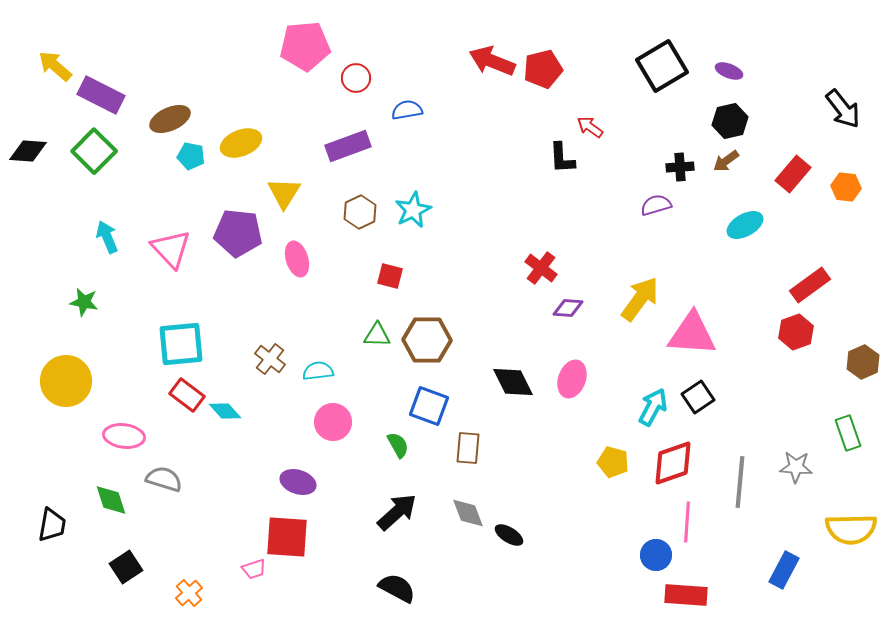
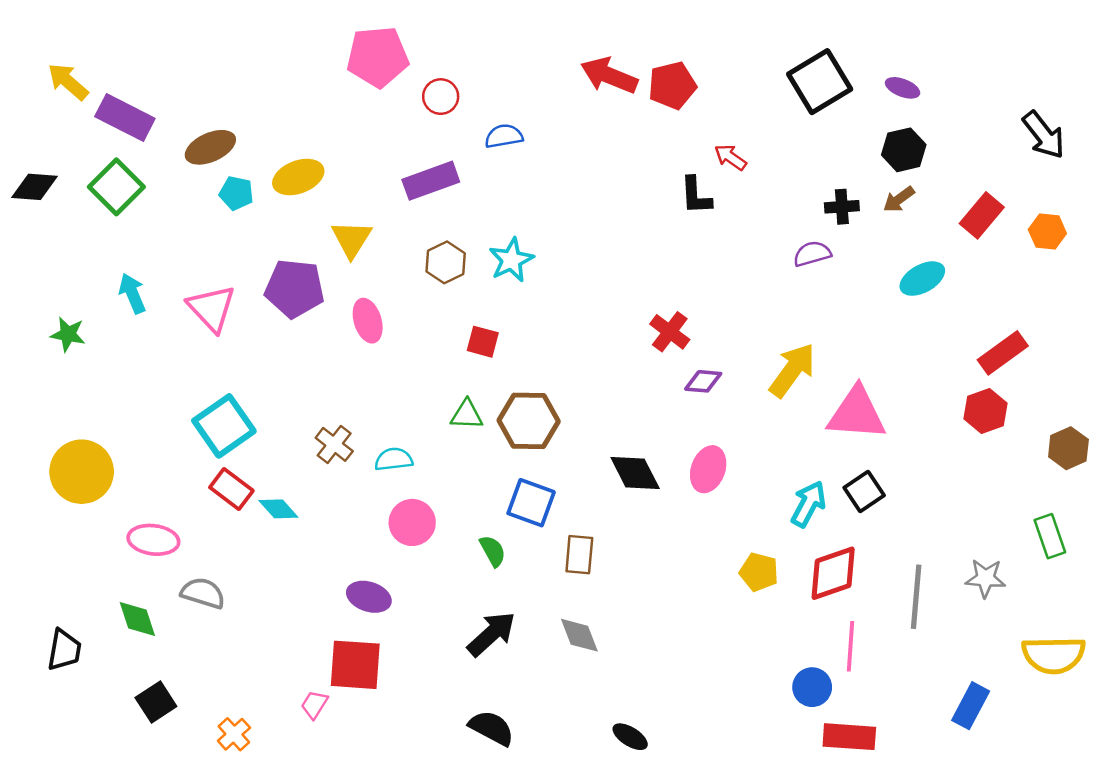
green star: (84, 302) -> (68, 334), moved
cyan square: (181, 344) -> (224, 426), turned -30
black ellipse: (509, 535) -> (630, 737), moved
pink trapezoid: (254, 569) -> (314, 704), turned 140

